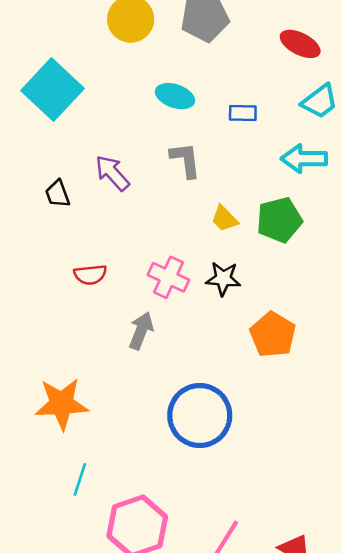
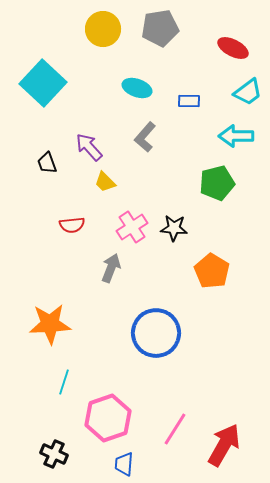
gray L-shape: (185, 160) -> (145, 137), turned -132
yellow trapezoid: (225, 219) -> (105, 182), moved
pink cross: (168, 277) -> (132, 227), turned 32

